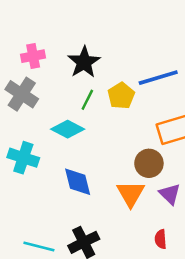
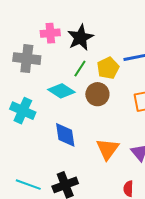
pink cross: (33, 56) -> (50, 33), moved
gray cross: (22, 94) -> (27, 59), turned -32
brown circle: (149, 163) -> (97, 94), moved

